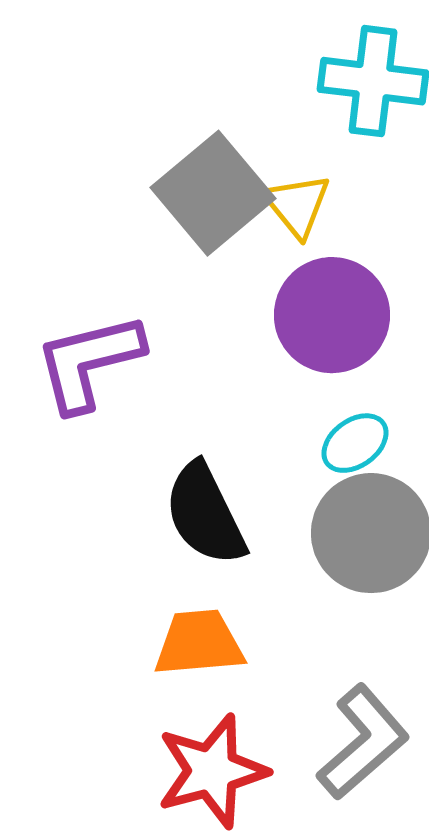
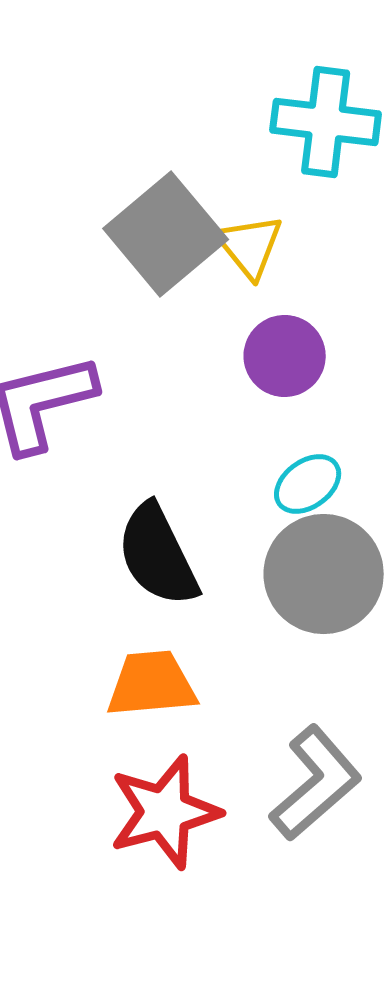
purple circle: (332, 315) -> (285, 356), size x0.7

